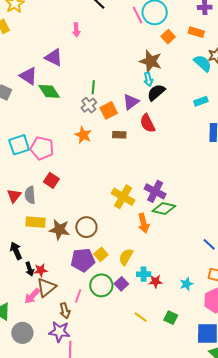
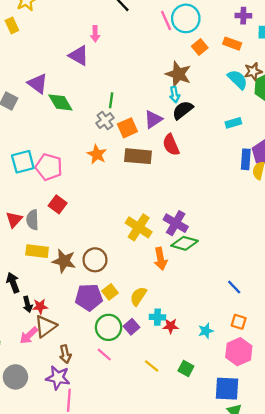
purple triangle: (54, 57) -> (79, 56), moved
brown rectangle: (119, 135) -> (138, 156), size x1.6
pink line: (78, 296) -> (104, 355), moved, turned -72

